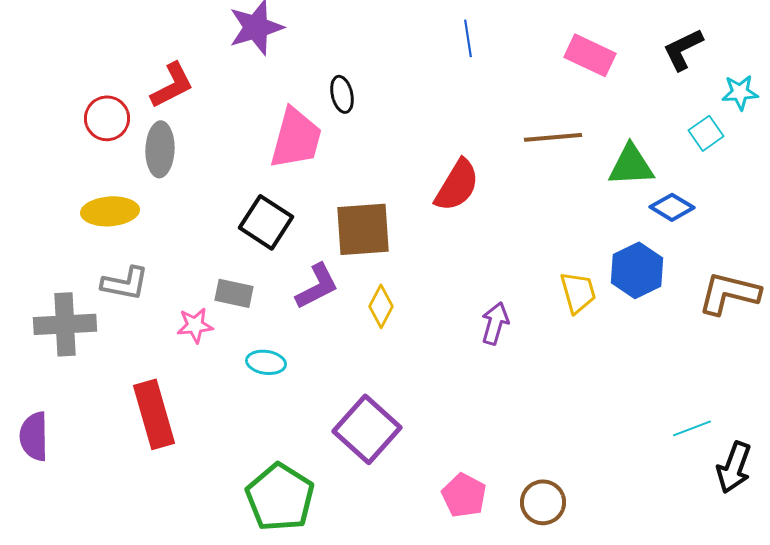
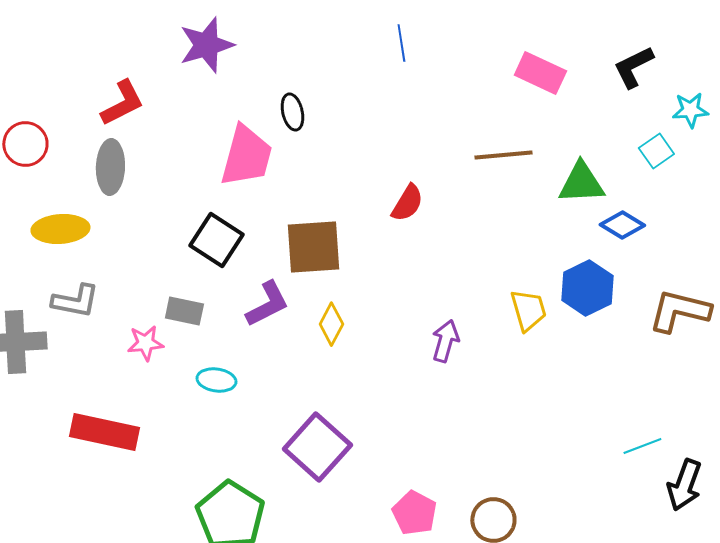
blue line: (468, 38) -> (401, 43), moved
red circle: (107, 118) -> (25, 144), moved
red semicircle: (457, 185) -> (407, 203), size x0.7
red rectangle: (154, 414) -> (104, 432), turned -62

